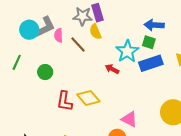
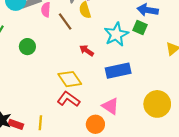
blue rectangle: (151, 63) -> (118, 71), moved
red arrow: (112, 69) -> (87, 50), moved
red L-shape: (64, 101) -> (68, 99), moved, turned 110

